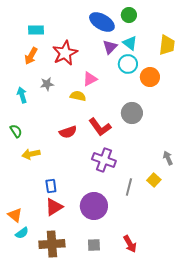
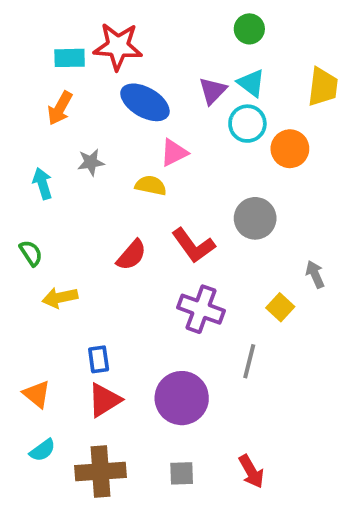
blue ellipse: (102, 22) -> (145, 102), moved
red star: (65, 53) -> (118, 46), moved, turned 30
red semicircle: (68, 132) -> (131, 255), turned -30
gray arrow: (168, 158) -> (315, 274), moved
yellow square: (154, 180) -> (280, 307), moved
orange triangle: (15, 215) -> (37, 394), moved

